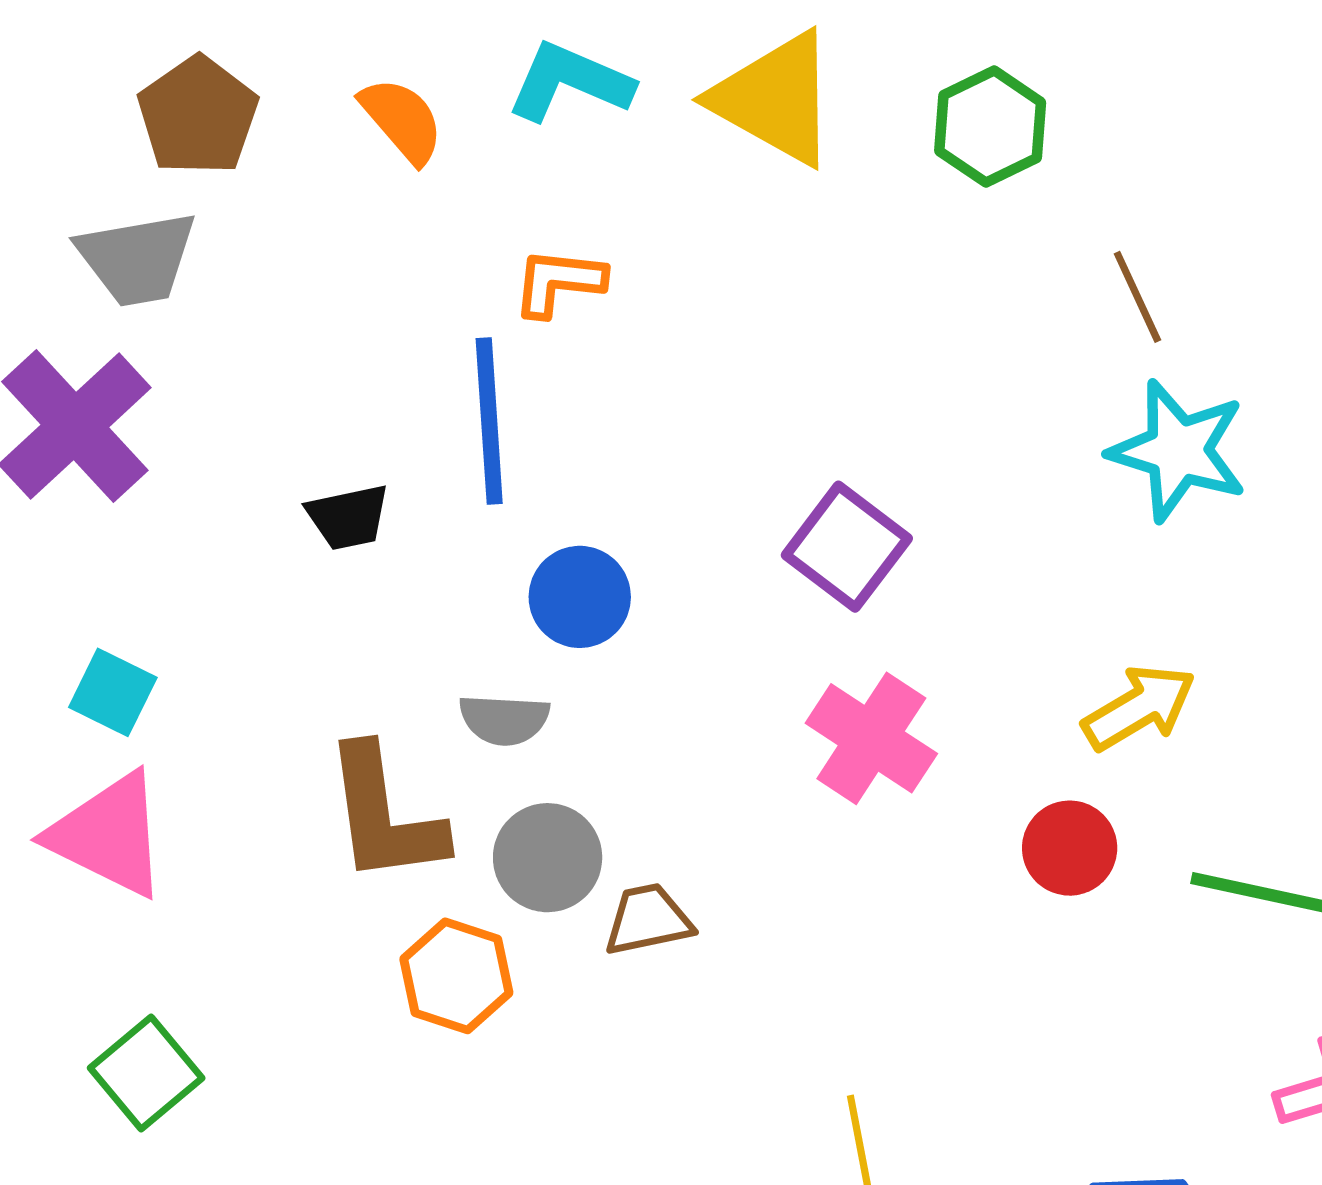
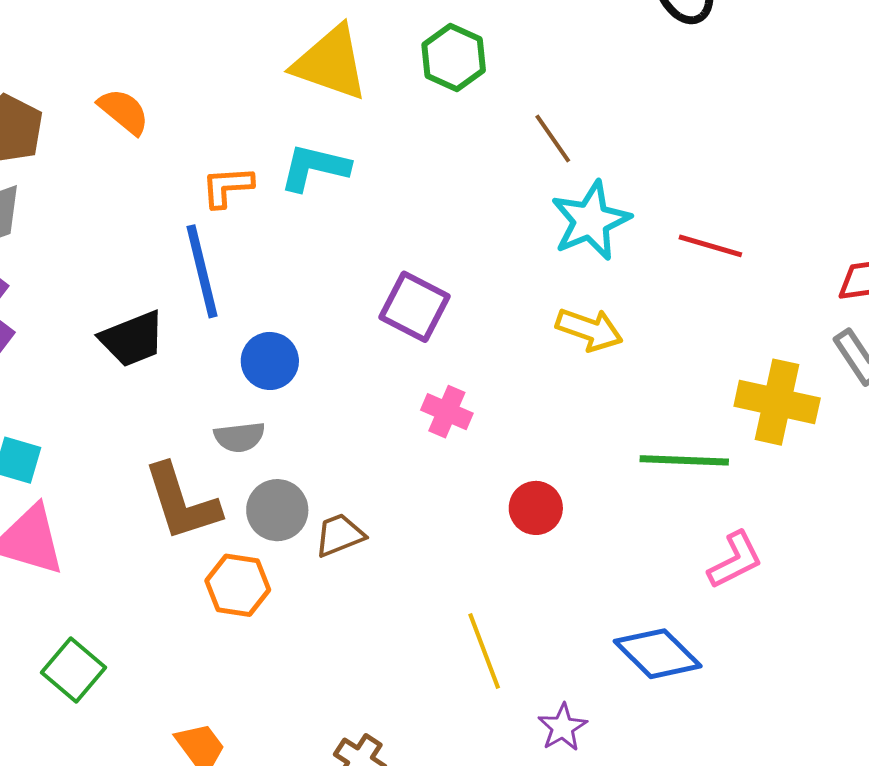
cyan L-shape: (570, 82) -> (315, 167), moved
cyan star: (1178, 451) -> (591, 221), turned -30
black trapezoid: (348, 517) -> (132, 339), size x1.4
yellow arrow: (1139, 707) -> (589, 329), moved, turned 60
pink cross: (871, 738) -> (447, 412), size x0.7
red circle: (1070, 848) -> (536, 508), moved

